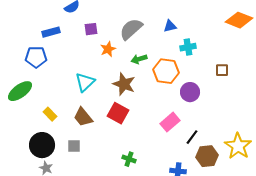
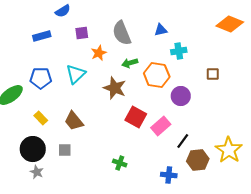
gray semicircle: (131, 29) -> (122, 33), turned -70
blue pentagon: (36, 57) -> (41, 78), moved
cyan triangle: (85, 82) -> (76, 74), moved
red square: (118, 113) -> (136, 117), moved

